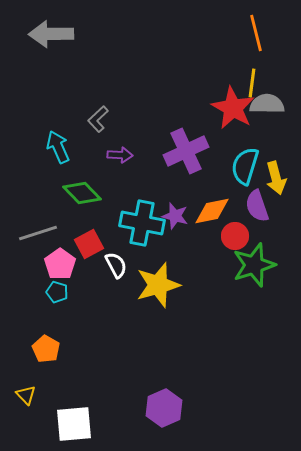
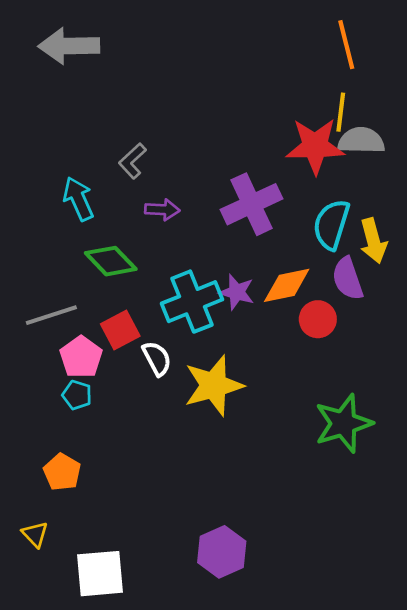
red star: (233, 108) -> (315, 146), turned -30
cyan cross: (142, 223) -> (192, 302), turned -33
green star: (254, 265) -> (344, 423), moved

